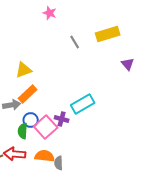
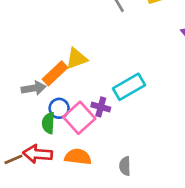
yellow triangle: (24, 70) -> (77, 59), moved
gray semicircle: (59, 163) -> (125, 166), moved

